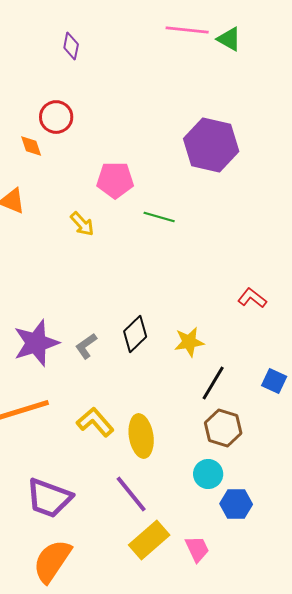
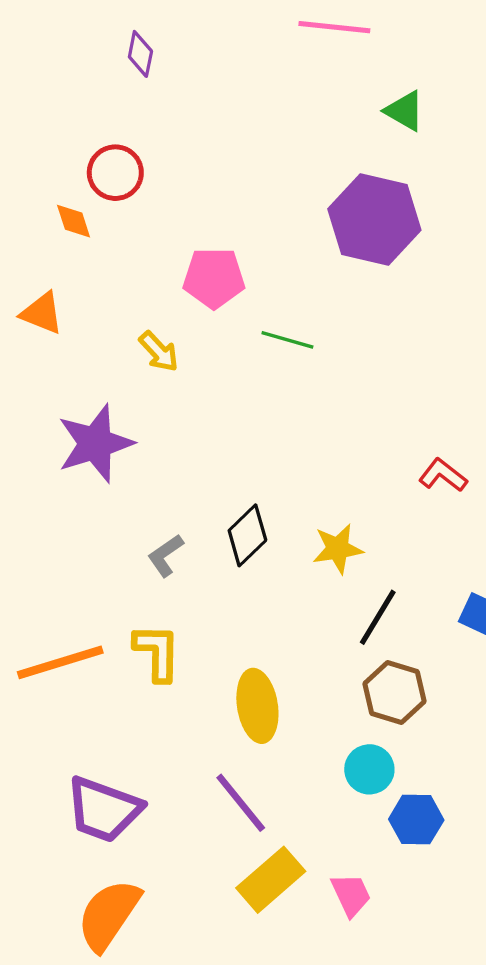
green triangle: (229, 39) -> (405, 111), moved
purple star: (36, 343) -> (95, 443), moved
yellow L-shape: (95, 422) -> (157, 652), moved, turned 42

